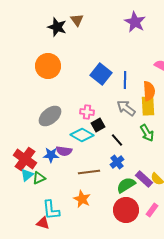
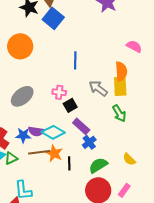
blue square: (101, 74) -> (53, 18), moved
blue line: (125, 80) -> (75, 60), moved
cyan diamond: (82, 135) -> (53, 132), moved
black line: (117, 140) -> (69, 163), moved, turned 40
brown line: (89, 172) -> (39, 152), moved
purple rectangle: (144, 179) -> (81, 126), moved
orange star: (82, 199) -> (54, 153), moved

